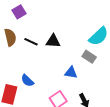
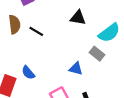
black triangle: (53, 41) -> (78, 18), moved

